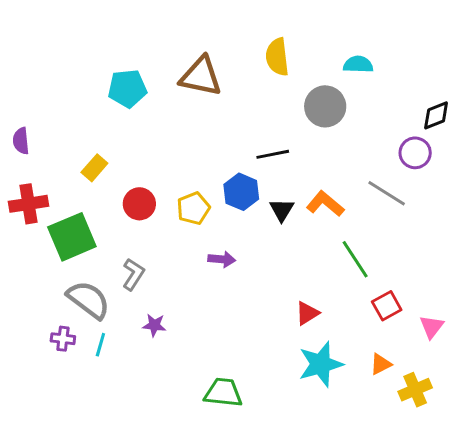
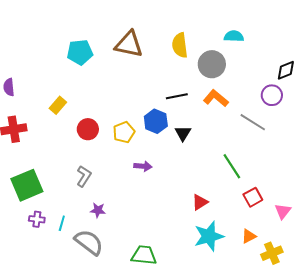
yellow semicircle: (277, 57) -> (180, 45), moved
orange L-shape: (325, 204) -> (216, 98), moved
green square: (72, 237) -> (27, 185), moved
gray semicircle: (88, 300) -> (89, 242), moved

